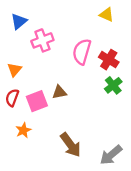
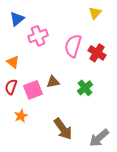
yellow triangle: (107, 15) -> (95, 13), turned 48
orange triangle: (14, 70) -> (13, 62), turned -32
green cross: (113, 85) -> (85, 88), moved

